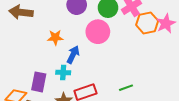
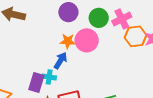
orange star: (55, 37) -> (68, 41), moved
purple rectangle: (39, 82) -> (36, 83), moved

